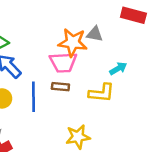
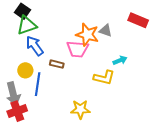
brown rectangle: (60, 87) -> (57, 64), moved
blue line: (34, 97) -> (38, 84), moved

